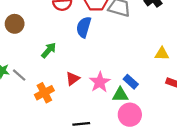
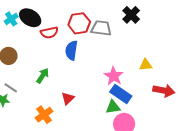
gray line: (19, 75) -> (11, 88), moved
pink star: (100, 82) -> (114, 76), moved
blue rectangle: (131, 82) -> (121, 94), size x1.5

